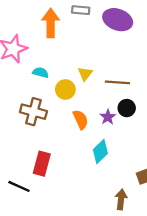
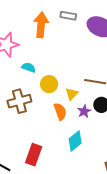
yellow triangle: (85, 74) -> (72, 94), moved
brown cross: (33, 112) -> (19, 101), turned -35
red rectangle: (42, 164) -> (34, 155), moved

